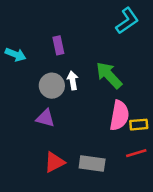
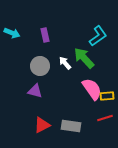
cyan L-shape: (127, 21) -> (98, 36), moved
cyan arrow: (15, 54) -> (12, 33), moved
white arrow: (73, 80) -> (65, 63), moved, turned -32
pink semicircle: (119, 115) -> (92, 89), turned -45

